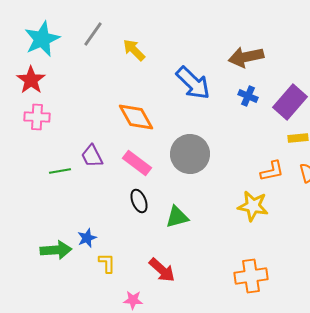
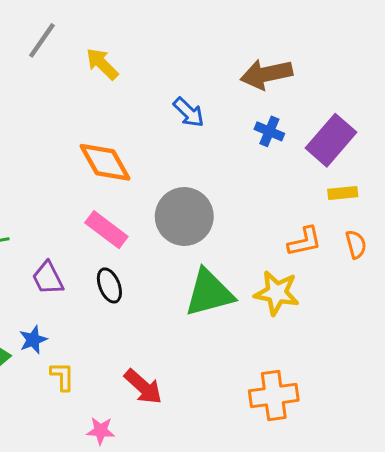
blue arrow: (193, 83) -> (189, 112), size x0.6
purple trapezoid: (92, 156) -> (48, 278), moved
green triangle: (177, 217) -> (209, 293), moved, size x1.5

